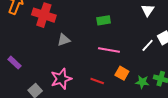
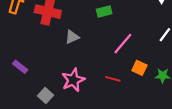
green rectangle: (104, 20) -> (104, 12), moved
pink line: (109, 50) -> (123, 44), turned -55

